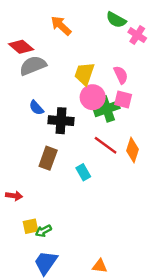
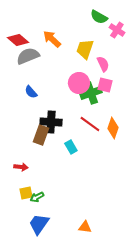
orange arrow: (61, 26) -> (52, 39), moved
yellow trapezoid: (84, 74) -> (85, 49), moved
black cross: (61, 121) -> (51, 122), moved
red arrow: (14, 196) -> (21, 167), moved

